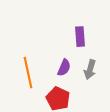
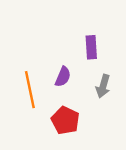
purple semicircle: (64, 68) -> (63, 77), moved

